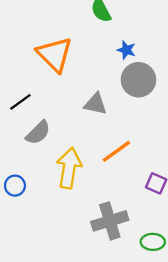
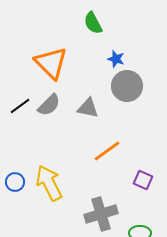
gray semicircle: (38, 133) -> (49, 105), moved
yellow arrow: (69, 168) -> (49, 183), moved, turned -36

